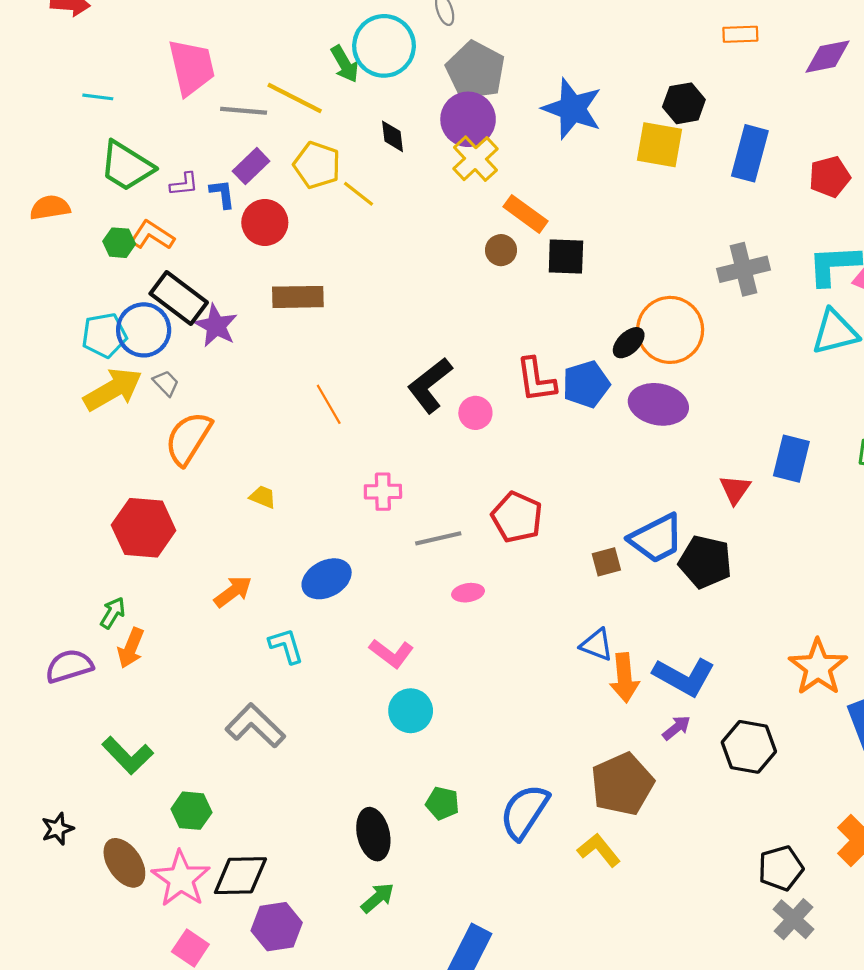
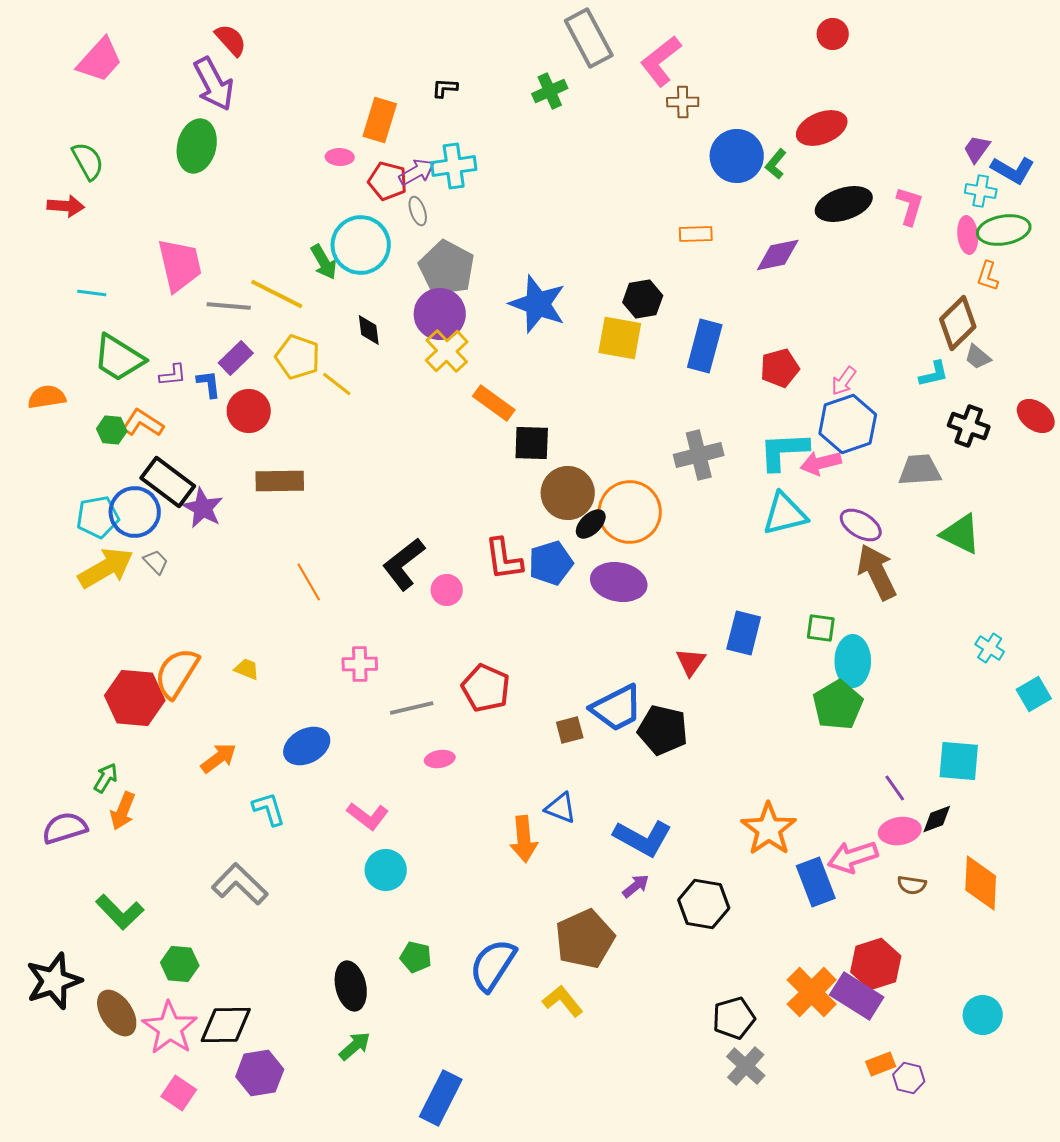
brown circle: (501, 250) -> (568, 493), moved, size x1.8
orange semicircle: (188, 438) -> (177, 673), moved
orange arrow: (624, 678) -> (524, 839), moved
black star: (57, 829) -> (54, 981), size x1.8

